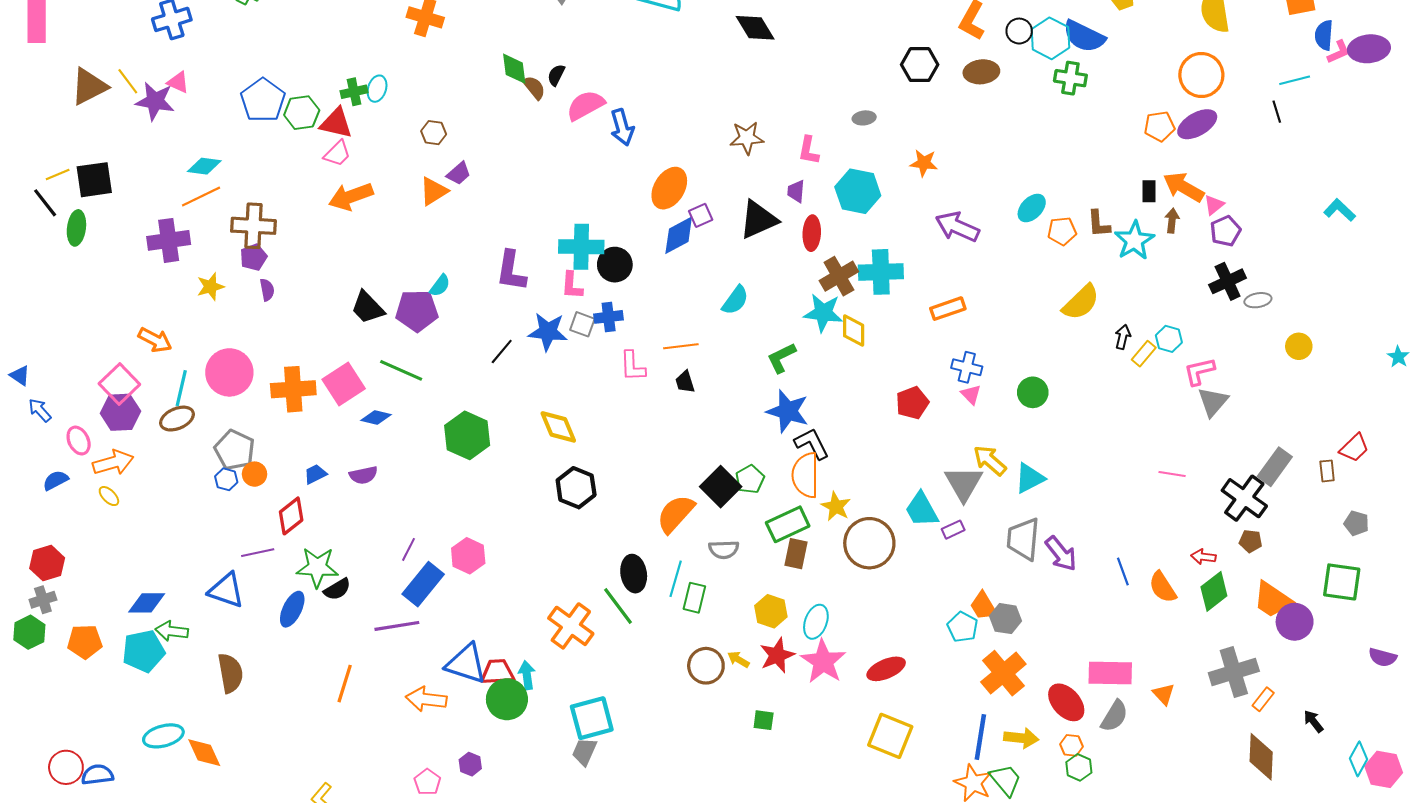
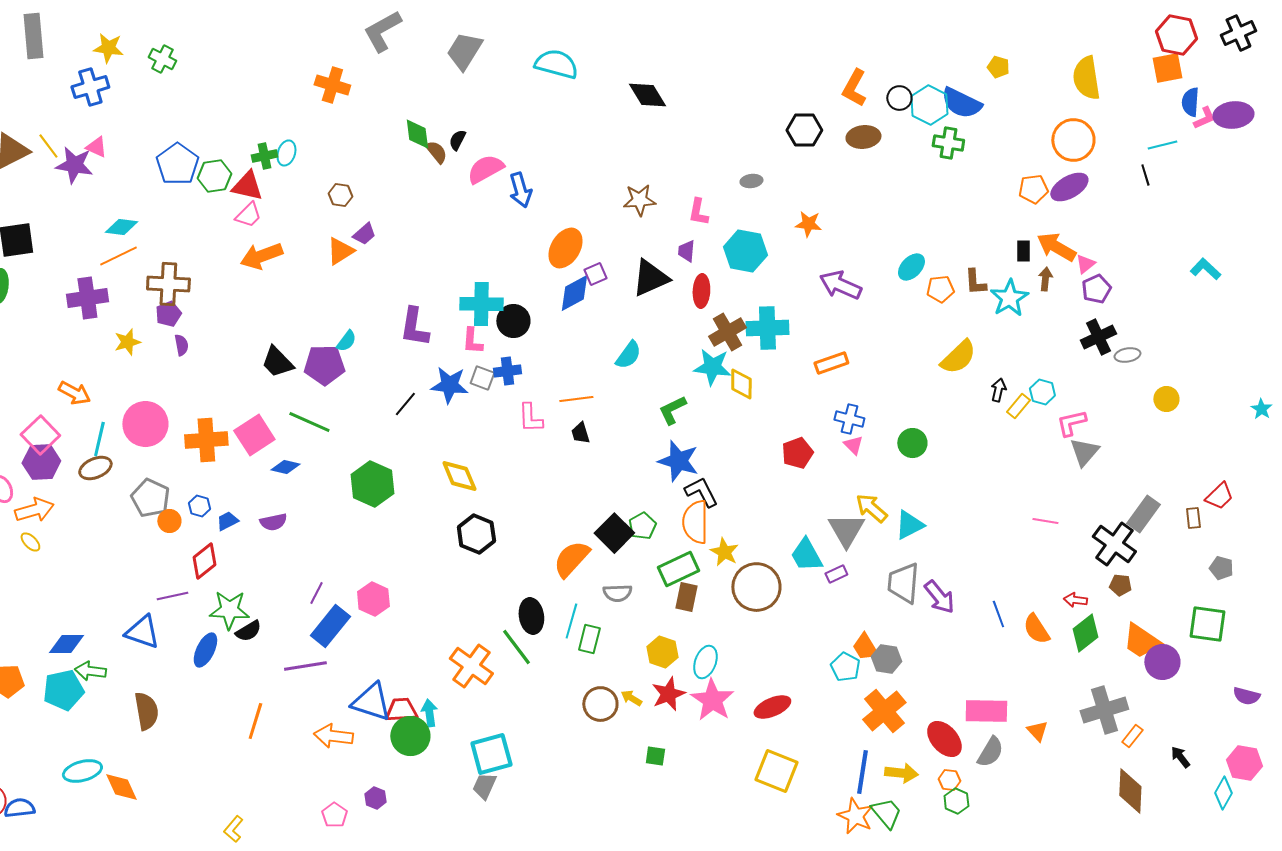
blue hexagon: (226, 479) -> (199, 506), moved
pink hexagon: (1384, 769) -> (1244, 763), moved

